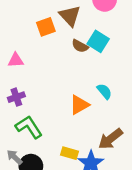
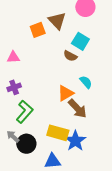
brown semicircle: (80, 46) -> (70, 56), moved
green L-shape: (29, 127) -> (25, 112), turned 75
brown arrow: (110, 139) -> (77, 109), moved, turned -95
yellow rectangle: (69, 153) -> (58, 133), size x1.5

